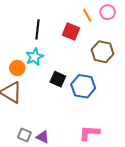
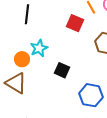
black line: (38, 29) -> (27, 14), moved
blue hexagon: (83, 86) -> (91, 95), moved

